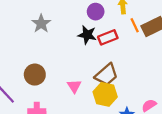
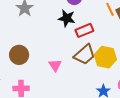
red rectangle: (108, 37) -> (84, 30), moved
yellow hexagon: (105, 94) -> (105, 57), moved

